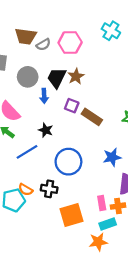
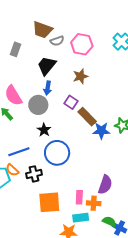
gray circle: (28, 77) -> (38, 105), moved
black trapezoid: (57, 78) -> (47, 66), moved
black star: (46, 130) -> (44, 130), moved
blue line: (27, 152) -> (19, 152), moved
blue star: (112, 157) -> (101, 131), moved
black cross: (49, 189) -> (34, 174), turned -35

